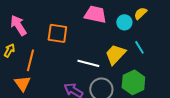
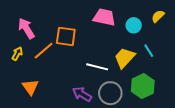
yellow semicircle: (140, 13) -> (158, 16), moved
orange line: (30, 60) -> (44, 51), moved, turned 35

